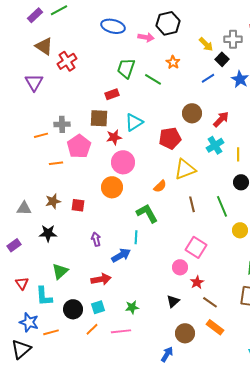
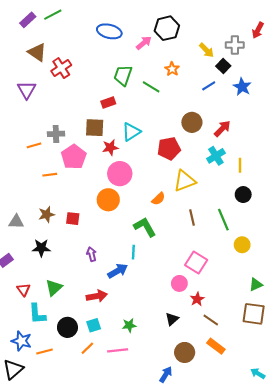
pink arrow: (146, 37) -> (144, 43), turned -49
red triangle: (22, 283) -> (24, 290), moved

